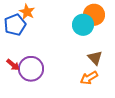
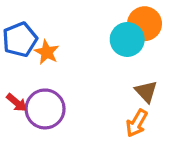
orange star: (27, 12) -> (47, 52), moved
orange arrow: (89, 78) -> (137, 123), turned -30

